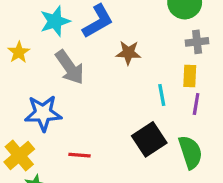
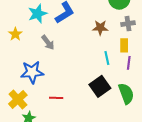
brown star: (128, 53) -> (100, 28), moved
gray arrow: (70, 67) -> (48, 42), size x0.7

